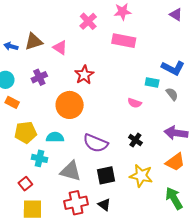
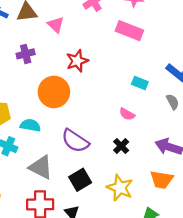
cyan rectangle: (152, 83) -> (140, 83), moved
pink semicircle: (135, 103) -> (127, 114), moved
orange trapezoid: (175, 162) -> (162, 180), turned 35
black square: (106, 175) -> (80, 180), turned -30

